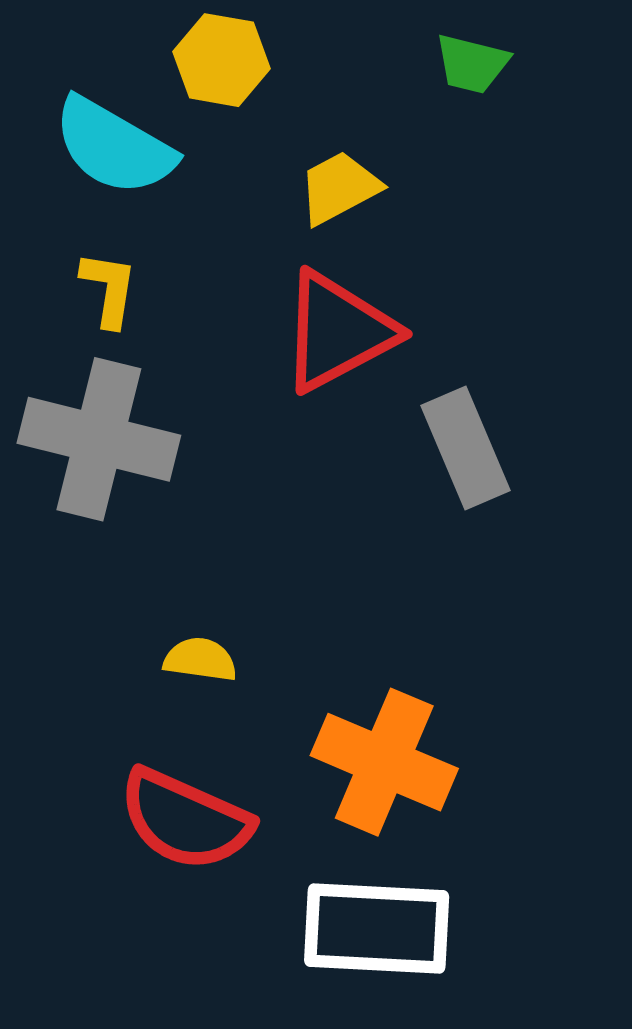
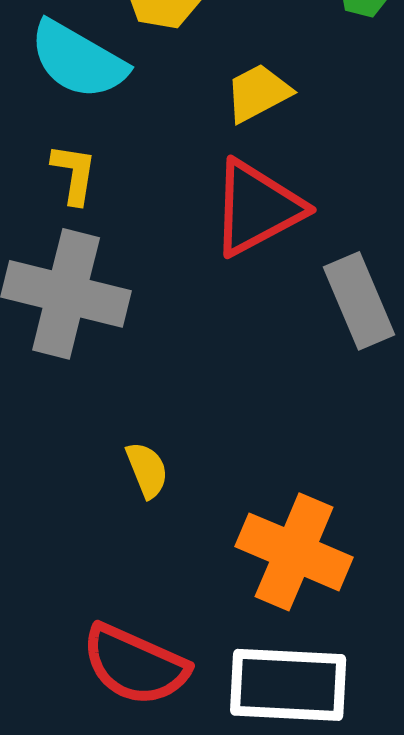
yellow semicircle: (200, 659) -> (147, 470), turned 60
red semicircle: (185, 820) -> (135, 665), moved

